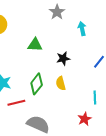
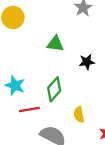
yellow semicircle: (61, 83) -> (79, 115), moved

